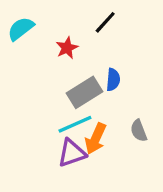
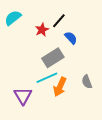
black line: (105, 22) -> (59, 21), moved
blue semicircle: (113, 80) -> (71, 38), moved, turned -48
purple triangle: (72, 153) -> (23, 96), moved, turned -42

